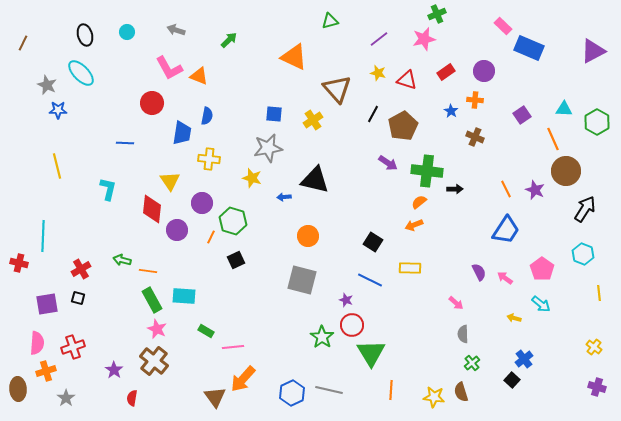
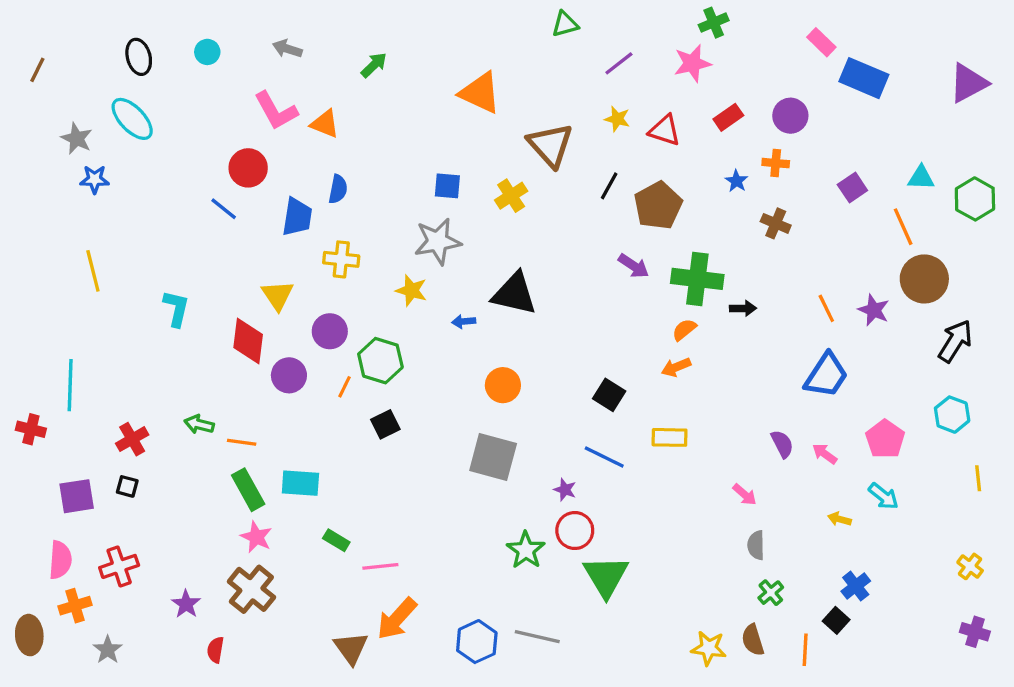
green triangle: (330, 21) -> (565, 24), moved
blue line: (125, 143) -> (224, 209), moved, turned 36
orange line: (391, 390) -> (805, 650), moved

